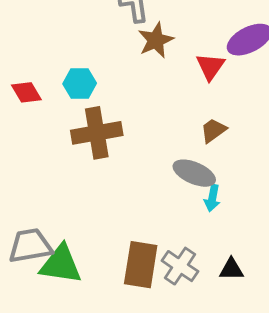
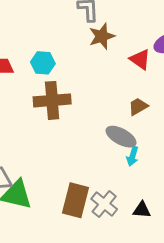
red triangle: (210, 67) -> (140, 59), turned -35

